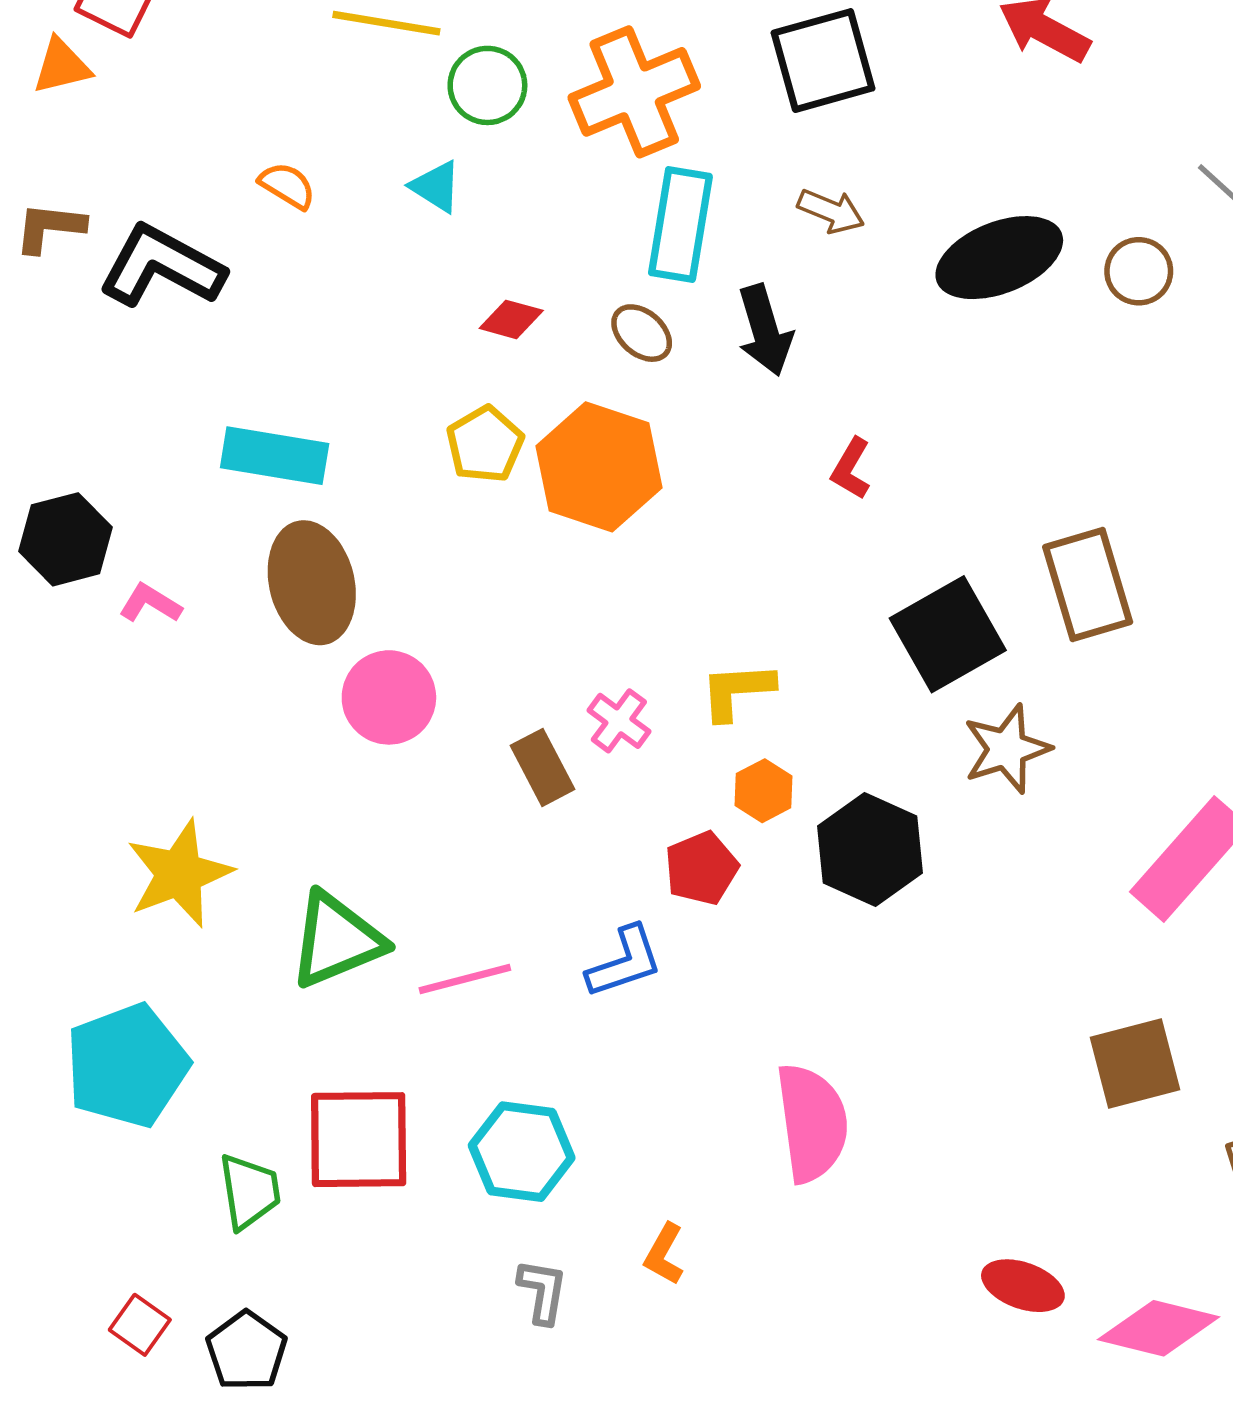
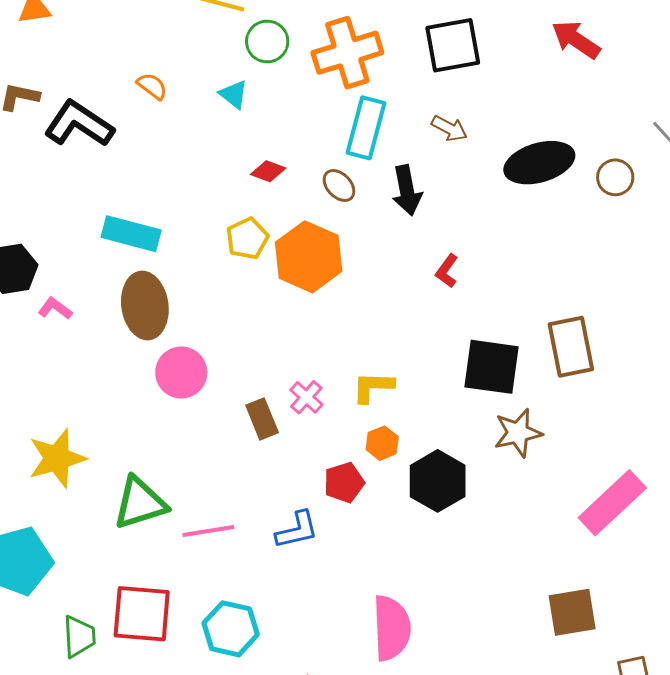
black square: (948, 634) -> (491, 367), turned 32

